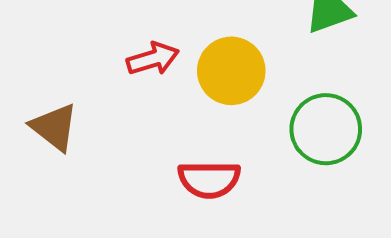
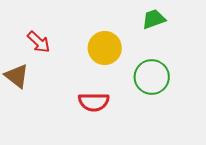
red arrow: (153, 59) -> (39, 42), moved, turned 60

